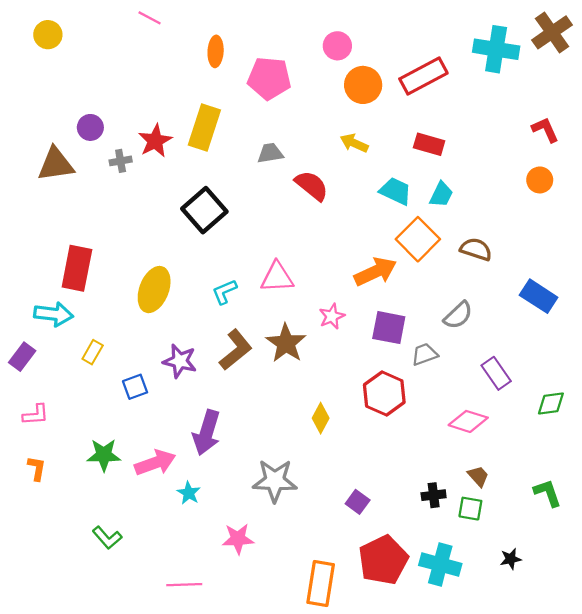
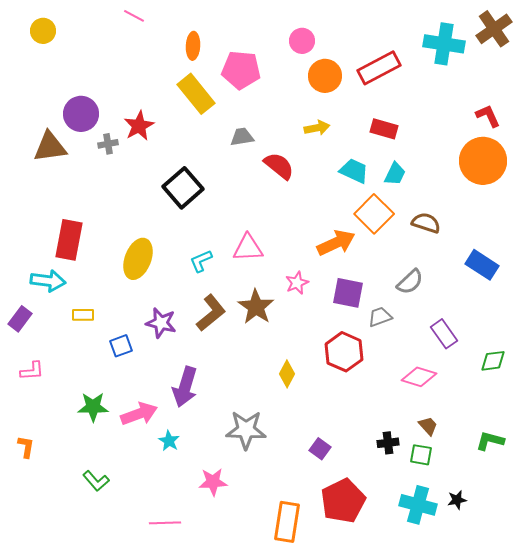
purple circle: (90, 127) -> (81, 114), size x1.5
yellow rectangle: (204, 127) -> (196, 94), moved, turned -57
yellow arrow: (354, 143) -> (317, 128), turned 145
orange circle: (540, 180) -> (483, 161), size x2.0
yellow rectangle: (93, 352) -> (83, 315), turned 60
orange L-shape: (37, 468) -> (26, 447), moved
green L-shape: (548, 493) -> (490, 441), turned -56
cyan cross: (440, 564) -> (418, 505), moved

